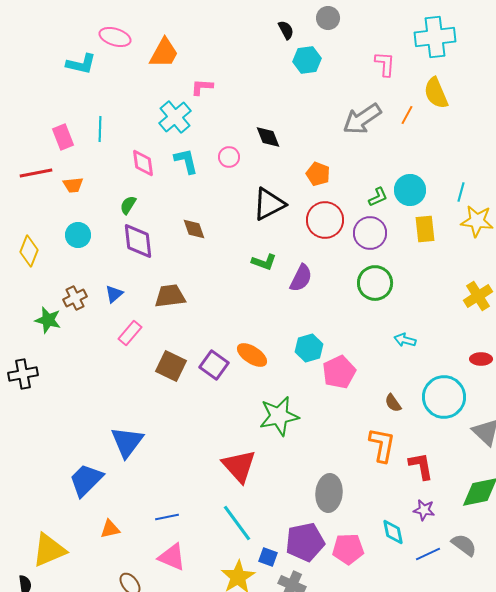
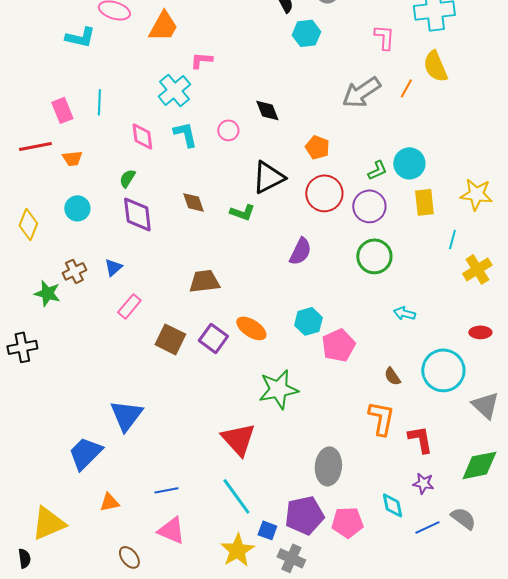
cyan line: (461, 192) -> (452, 239), moved
green L-shape: (264, 262) -> (242, 212), moved
brown trapezoid: (170, 296) -> (204, 281), moved

